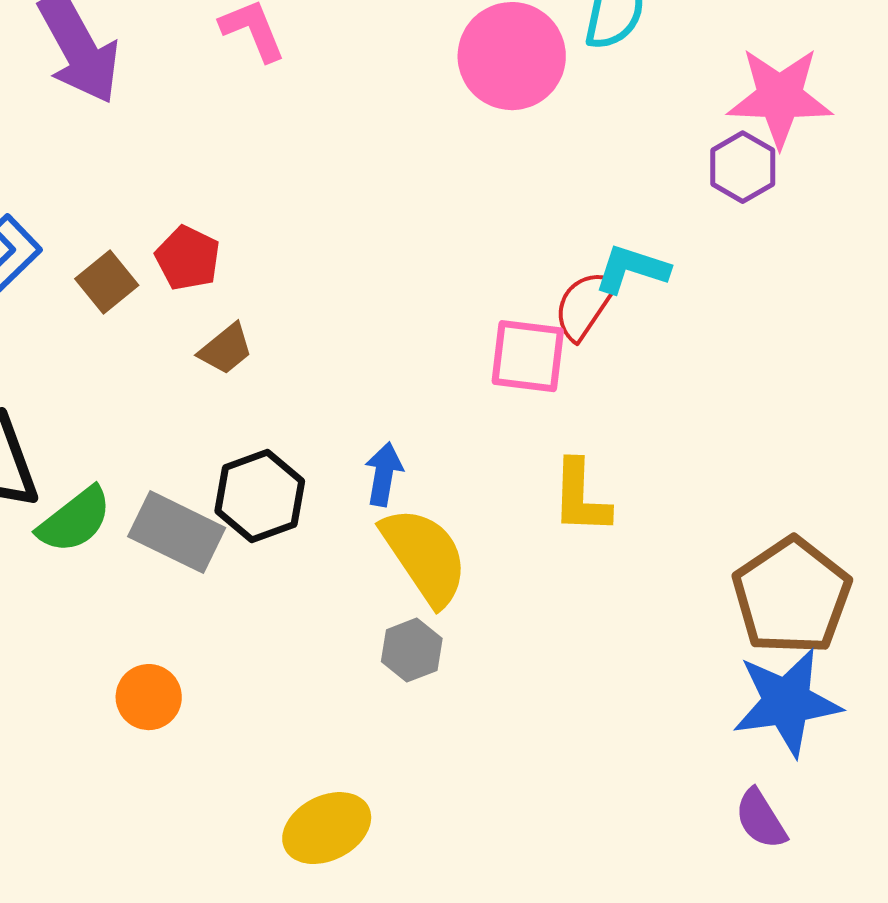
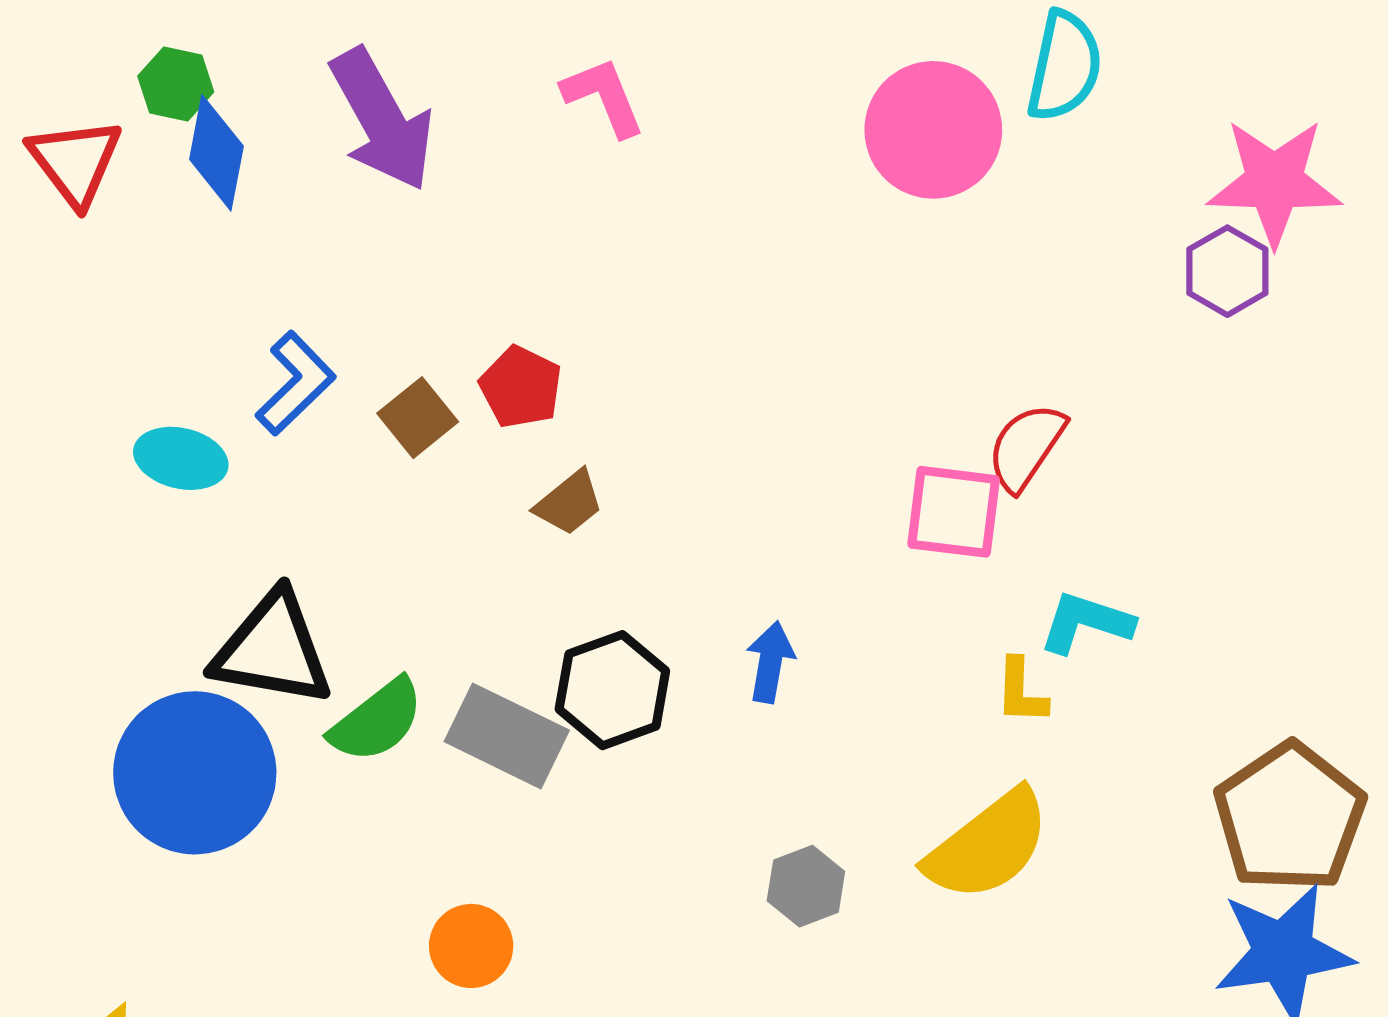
cyan L-shape: (632, 269) -> (1086, 623), moved
yellow L-shape: (581, 497) -> (1021, 691), size x0.7
yellow semicircle: (425, 556) -> (988, 845), moved, turned 86

